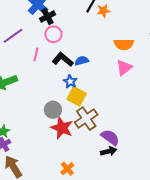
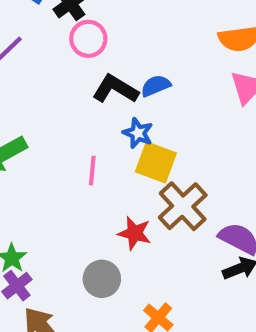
pink line: (36, 54) -> (92, 171), moved
gray circle: (53, 110) -> (102, 279), moved
red star: (62, 128) -> (135, 233), size x0.7

